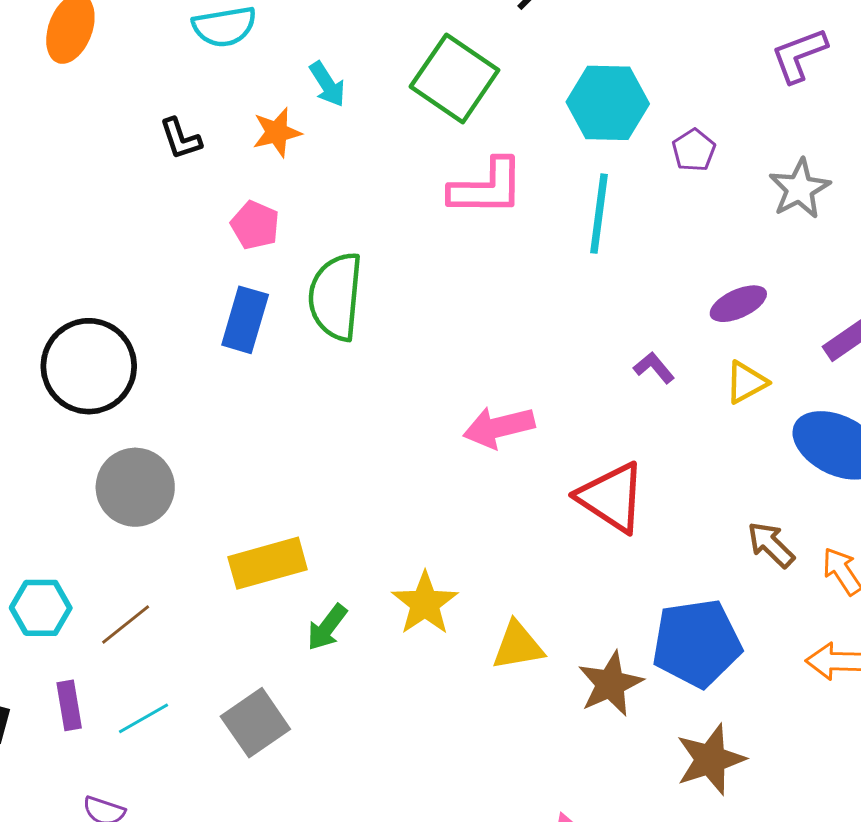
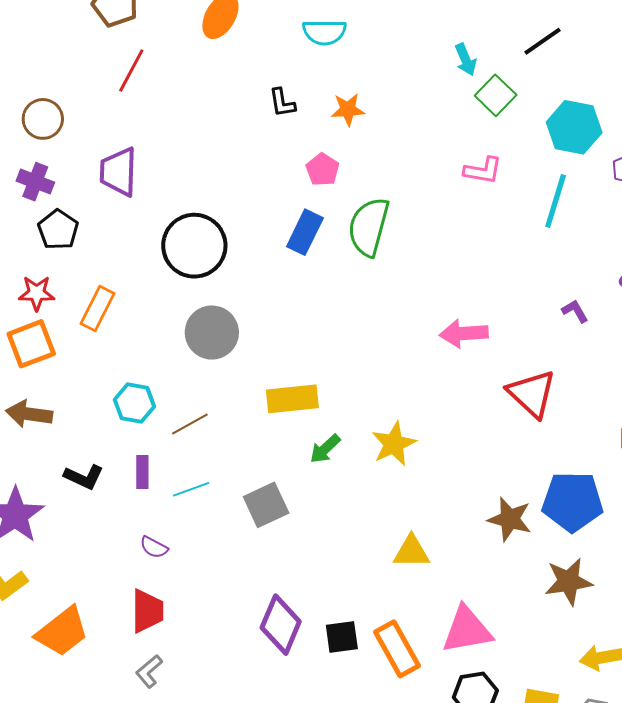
green square: (455, 78) -> (496, 95), moved, size x0.7
cyan arrow: (327, 84) -> (466, 60), moved
pink L-shape: (487, 187) -> (483, 171), size x0.7
yellow triangle: (518, 646) -> (411, 552), moved
brown star: (610, 684) -> (510, 519), turned 30

